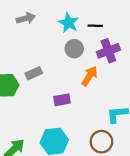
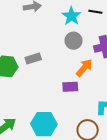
black line: (95, 26) -> (95, 12), moved
purple rectangle: (62, 100) -> (70, 87), moved

